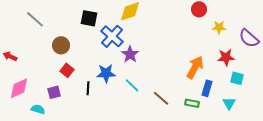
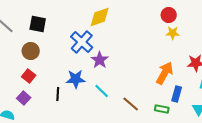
black square: (89, 18) -> (38, 24), moved
yellow star: (219, 27) -> (173, 33), moved
red square: (67, 70) -> (29, 76), moved
purple square: (54, 92) -> (24, 98), turned -32

